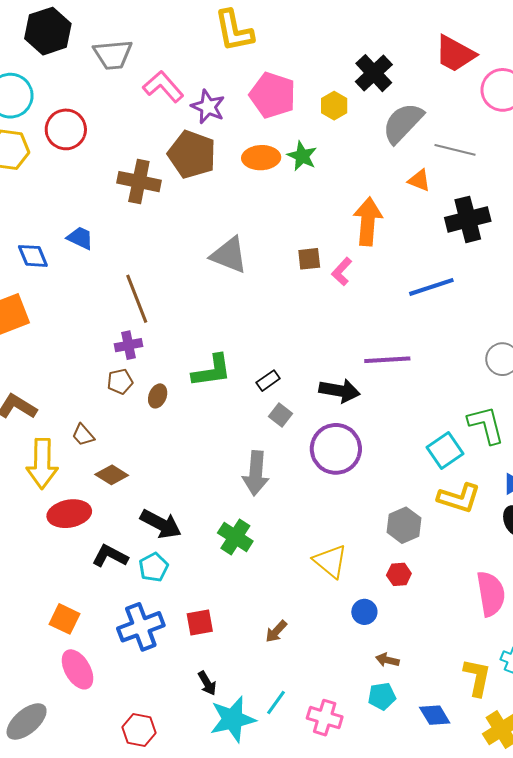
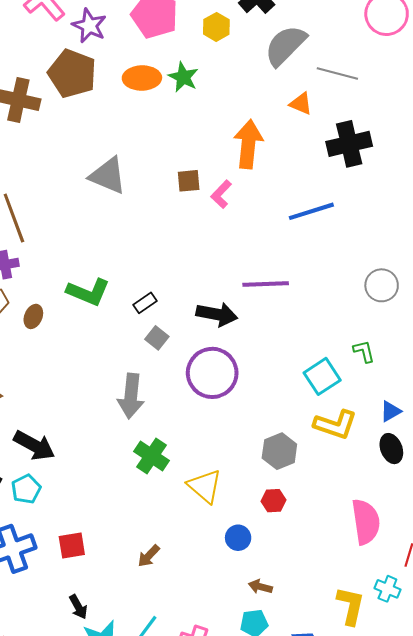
green L-shape: (212, 371) -> (88, 292), turned 30
green L-shape: (486, 425) -> (364, 351), size x0.6
green cross: (235, 537) -> (151, 456), moved

